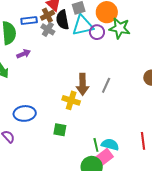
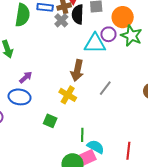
cyan triangle: (83, 25) -> (95, 43), moved
purple arrow: (24, 54) -> (26, 77), moved, turned -32
brown arrow: (83, 84) -> (77, 70), moved
green line: (96, 145) -> (82, 135), moved

